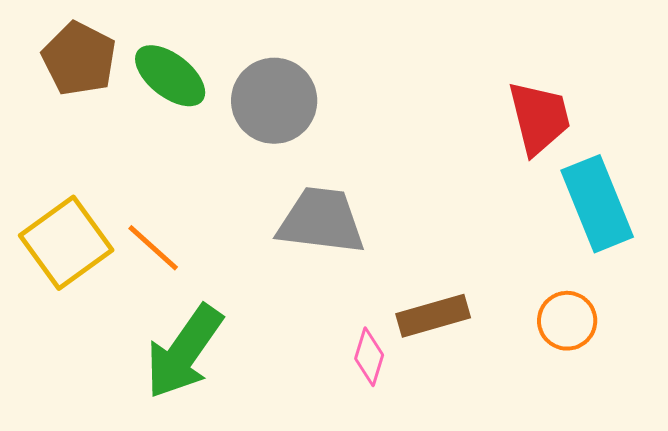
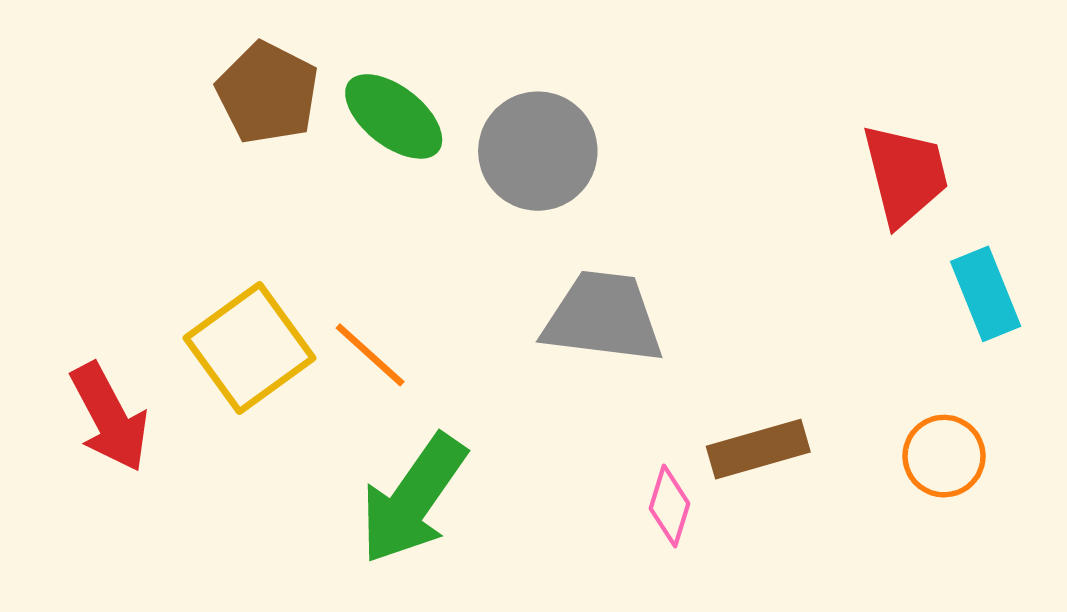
cyan rectangle: (597, 204) -> (986, 294), size x0.7

